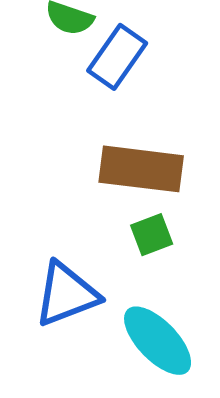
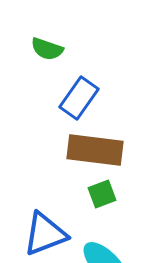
blue rectangle: (117, 57) -> (79, 98), moved

